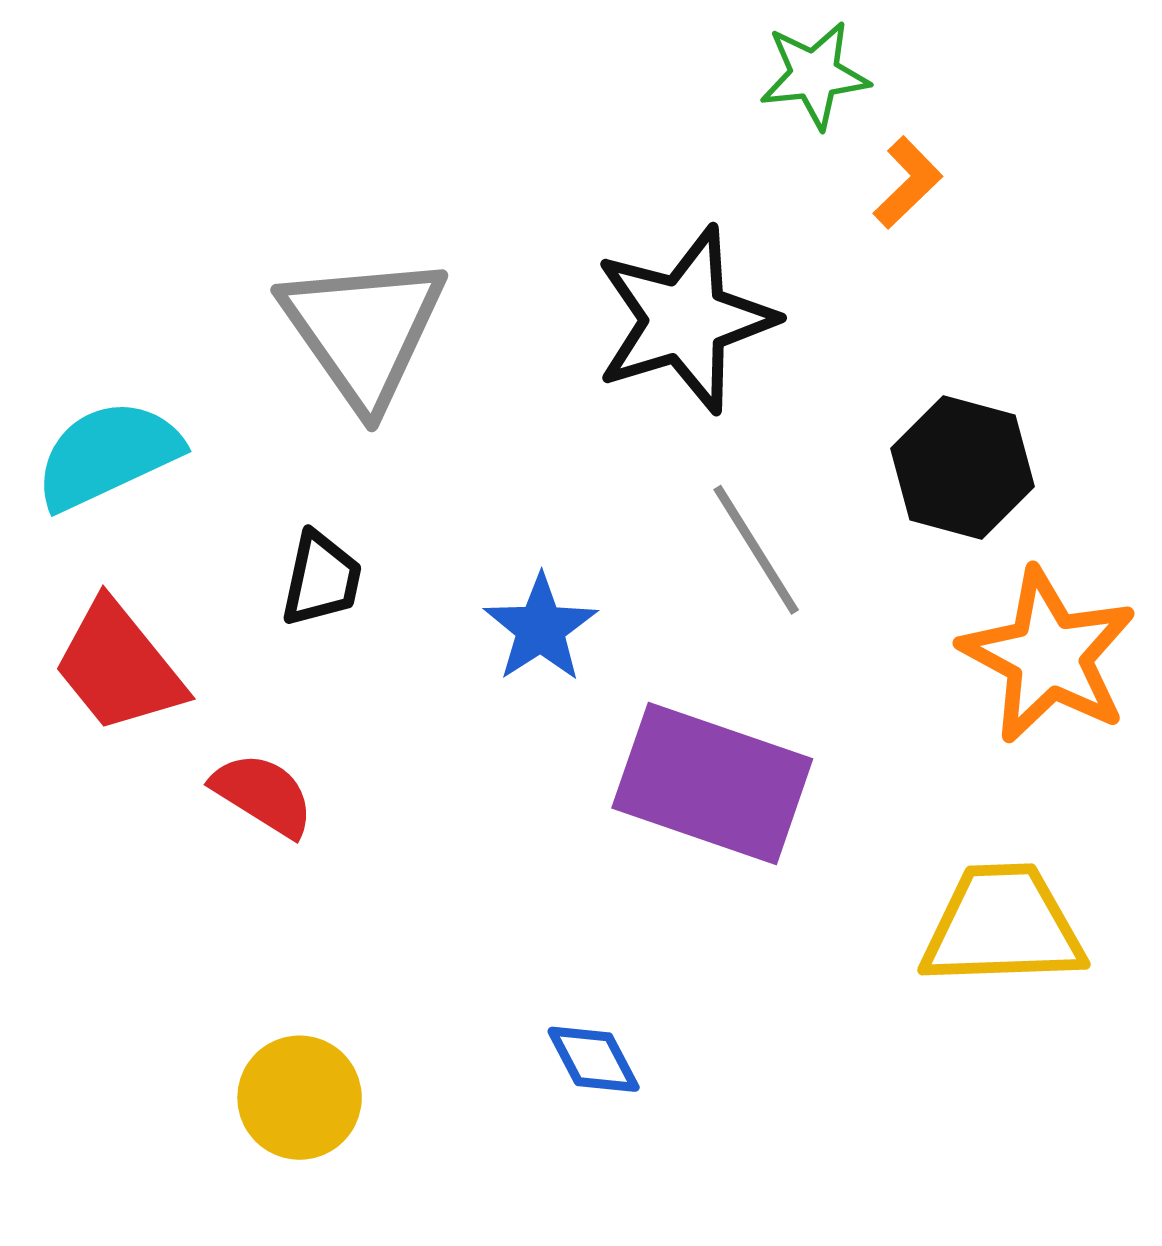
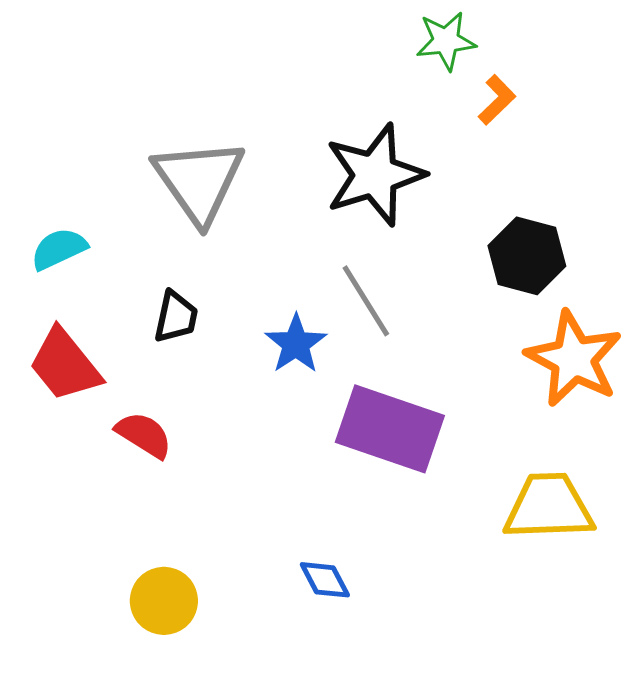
cyan semicircle: (108, 455) -> (59, 249), size x0.7
gray line: (756, 550) -> (366, 301), moved

